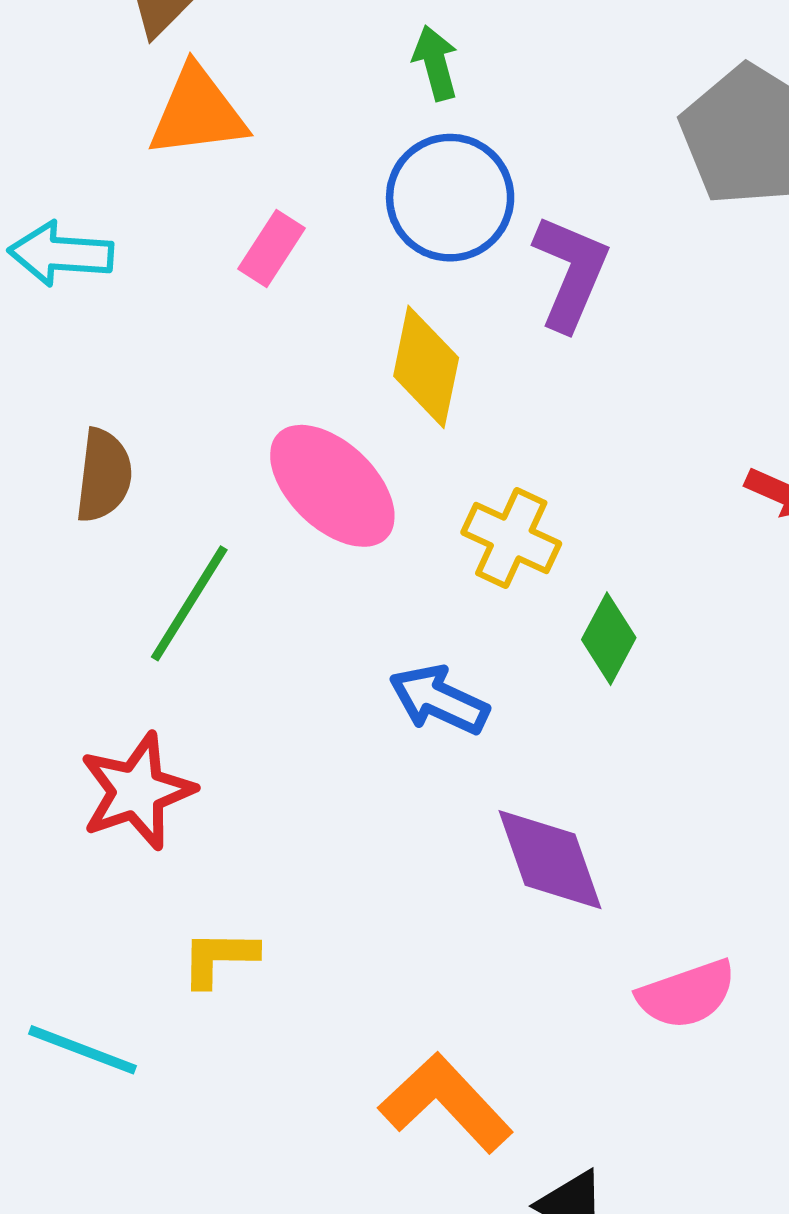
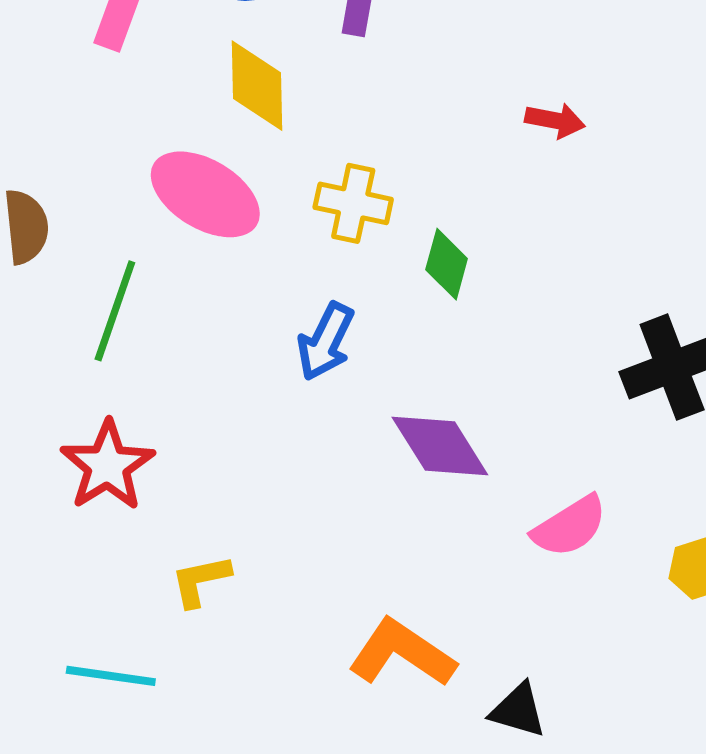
blue arrow: (439, 700) -> (326, 342), turned -76

